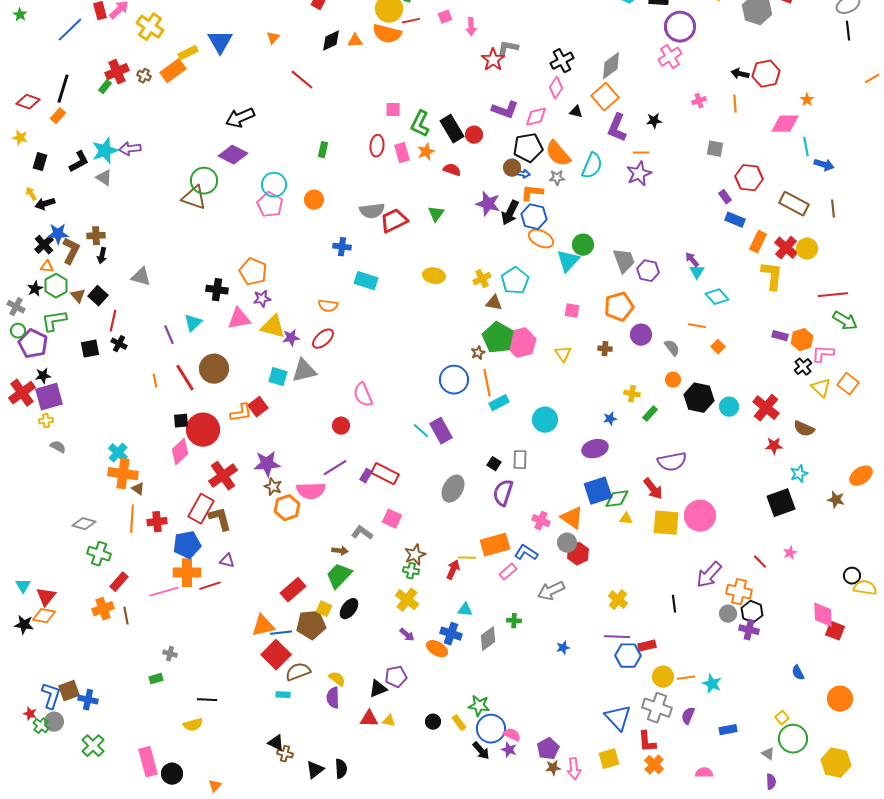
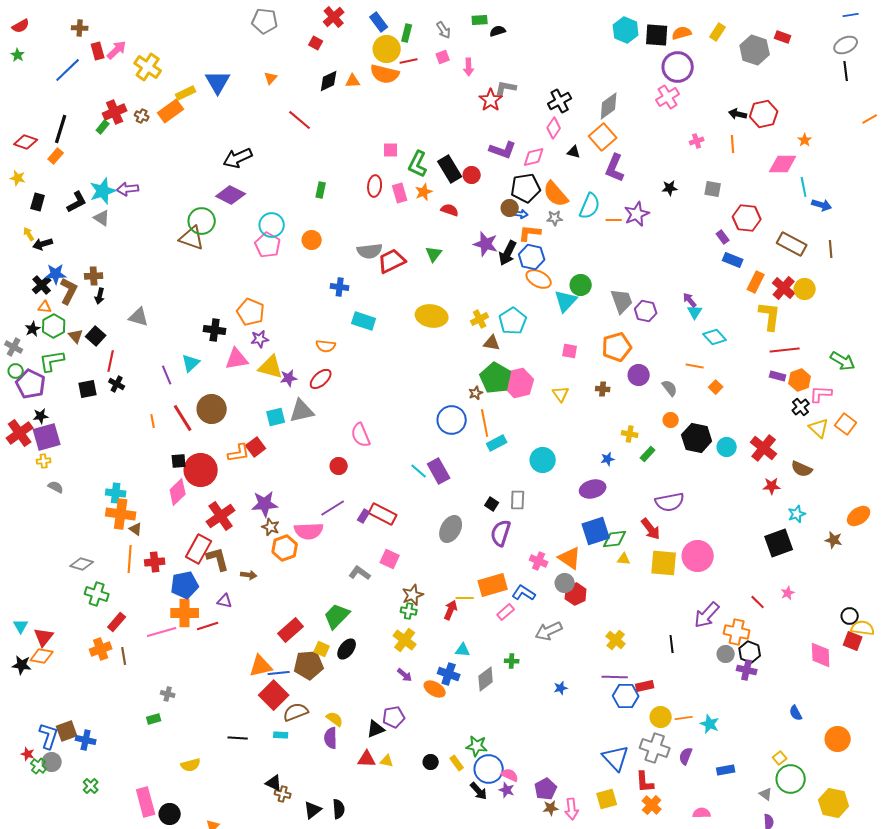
black star: (654, 121) -> (670, 188), moved
orange line: (641, 153) -> (614, 220), moved
yellow ellipse: (434, 276) -> (432, 316), size x1.4
red line: (833, 295) -> (785, 350), moved
cyan square: (278, 377) -> (276, 417), turned -30
cyan cross: (118, 453) -> (116, 493), turned -36
brown arrow: (340, 551) -> (249, 575), moved
red square: (835, 631) -> (853, 641), moved
black line: (207, 700) -> (238, 738), moved
green cross: (93, 746) -> (91, 786), size x0.7

